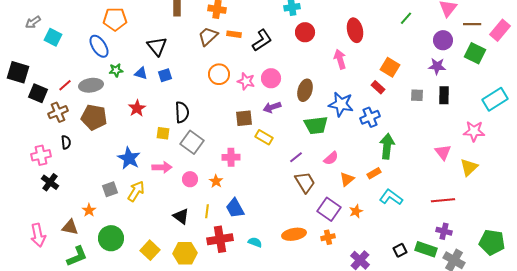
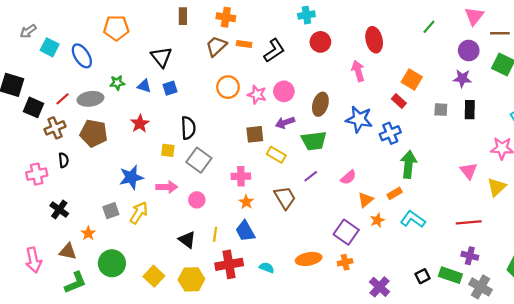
blue ellipse: (99, 46) -> (82, 56), moved
green trapezoid: (316, 125) -> (314, 141), moved
blue star: (129, 158) -> (131, 177), turned 30
orange star: (216, 181) -> (246, 202), moved
black cross: (50, 182) -> (59, 210), moved
brown trapezoid: (305, 182) -> (285, 198), moved
orange star: (356, 211) -> (377, 220), moved

